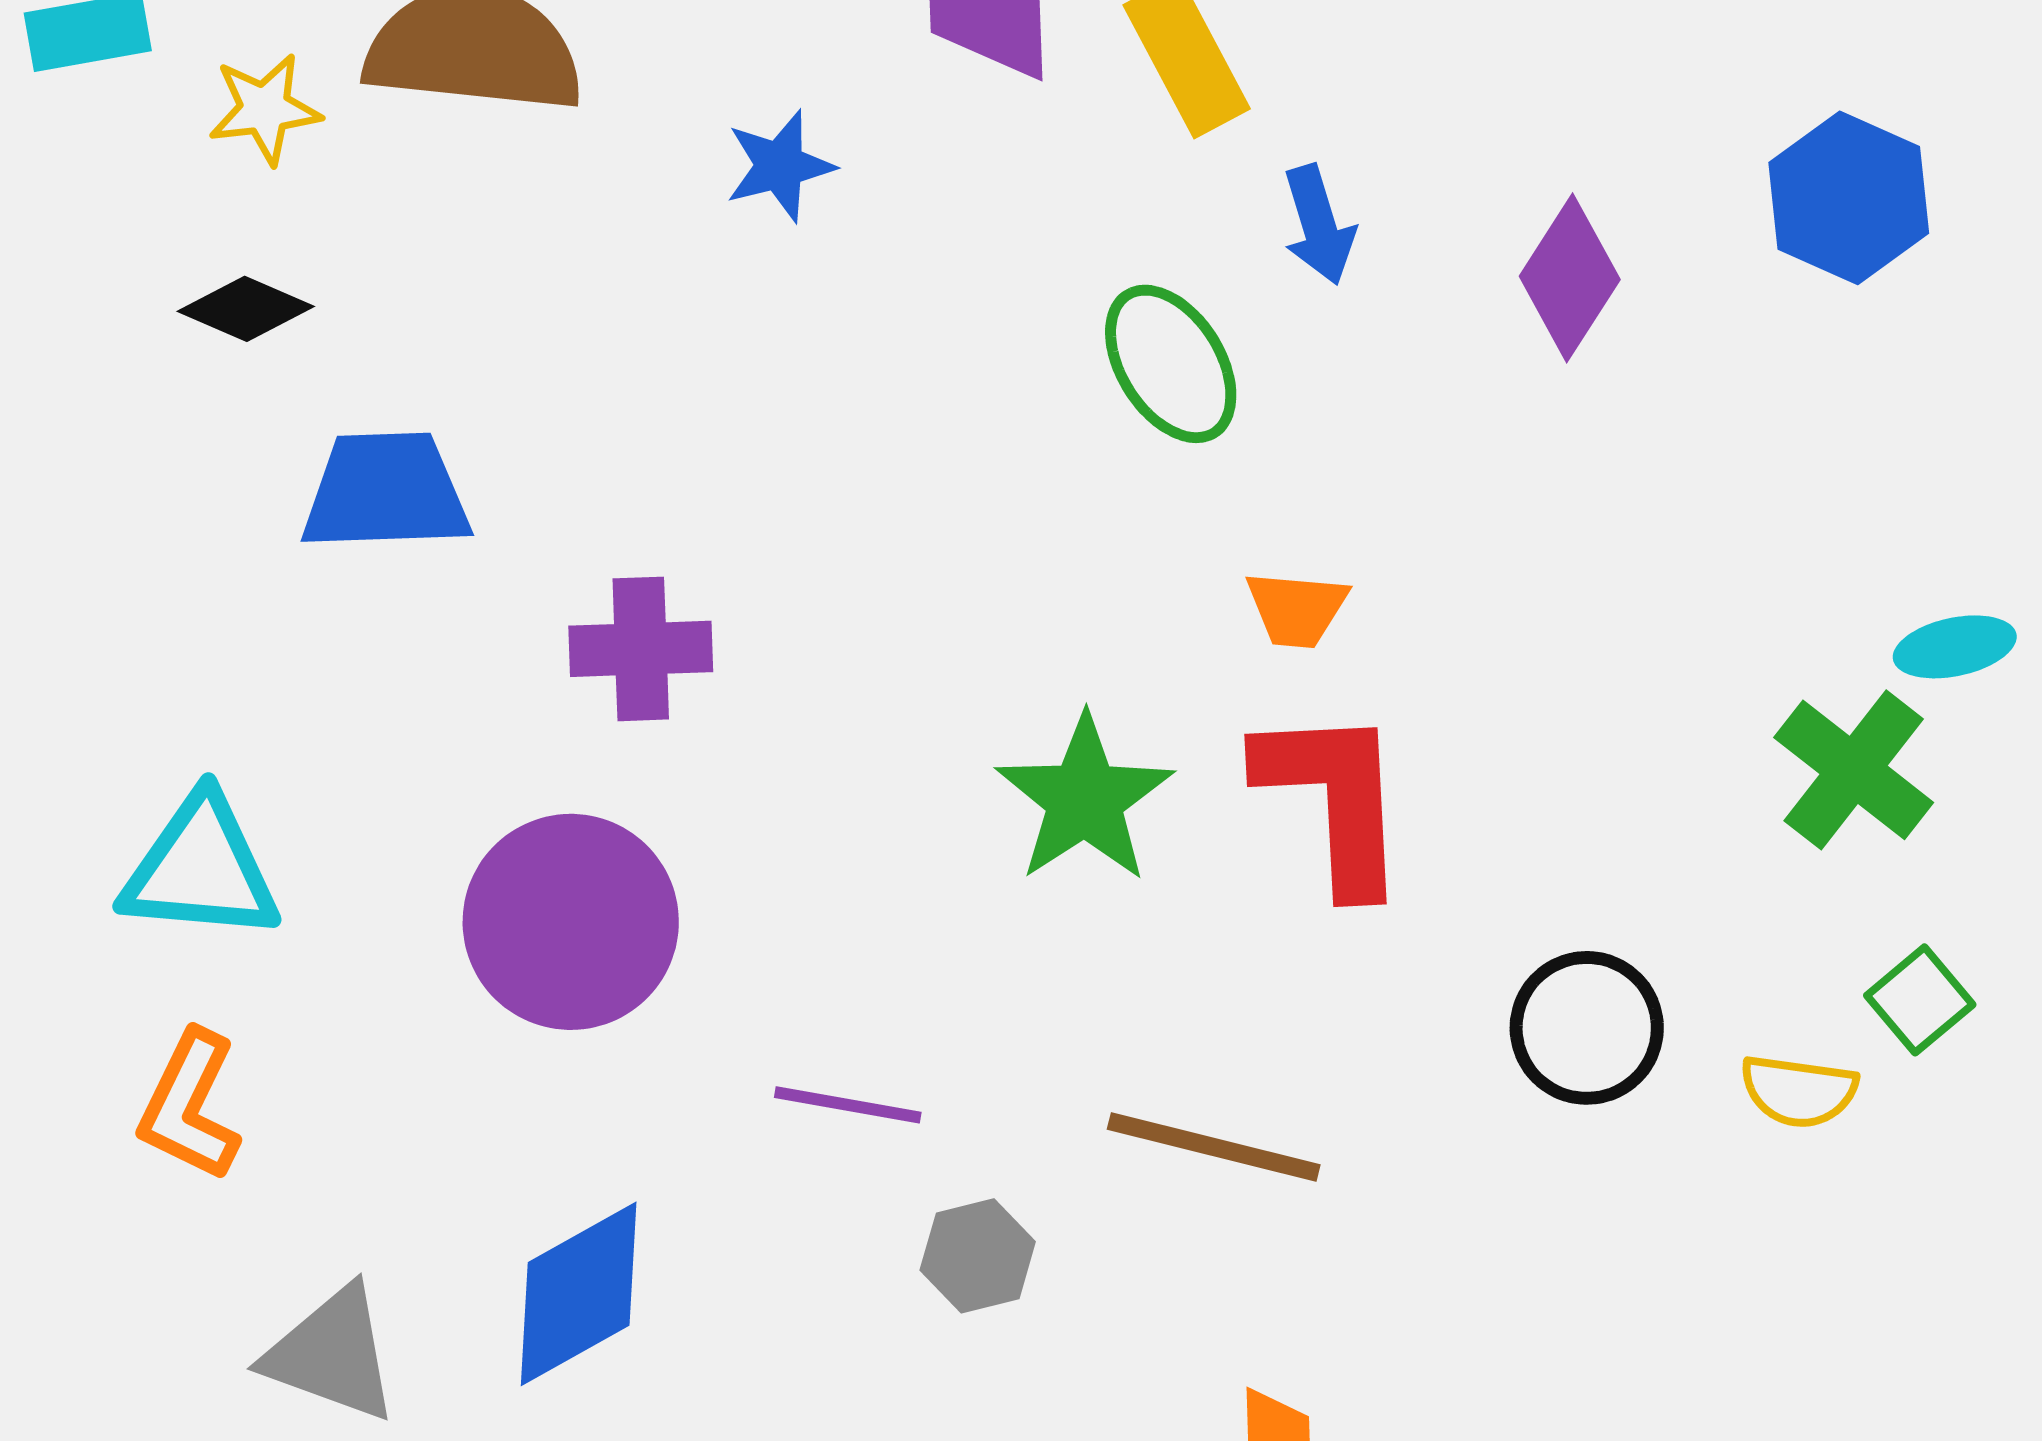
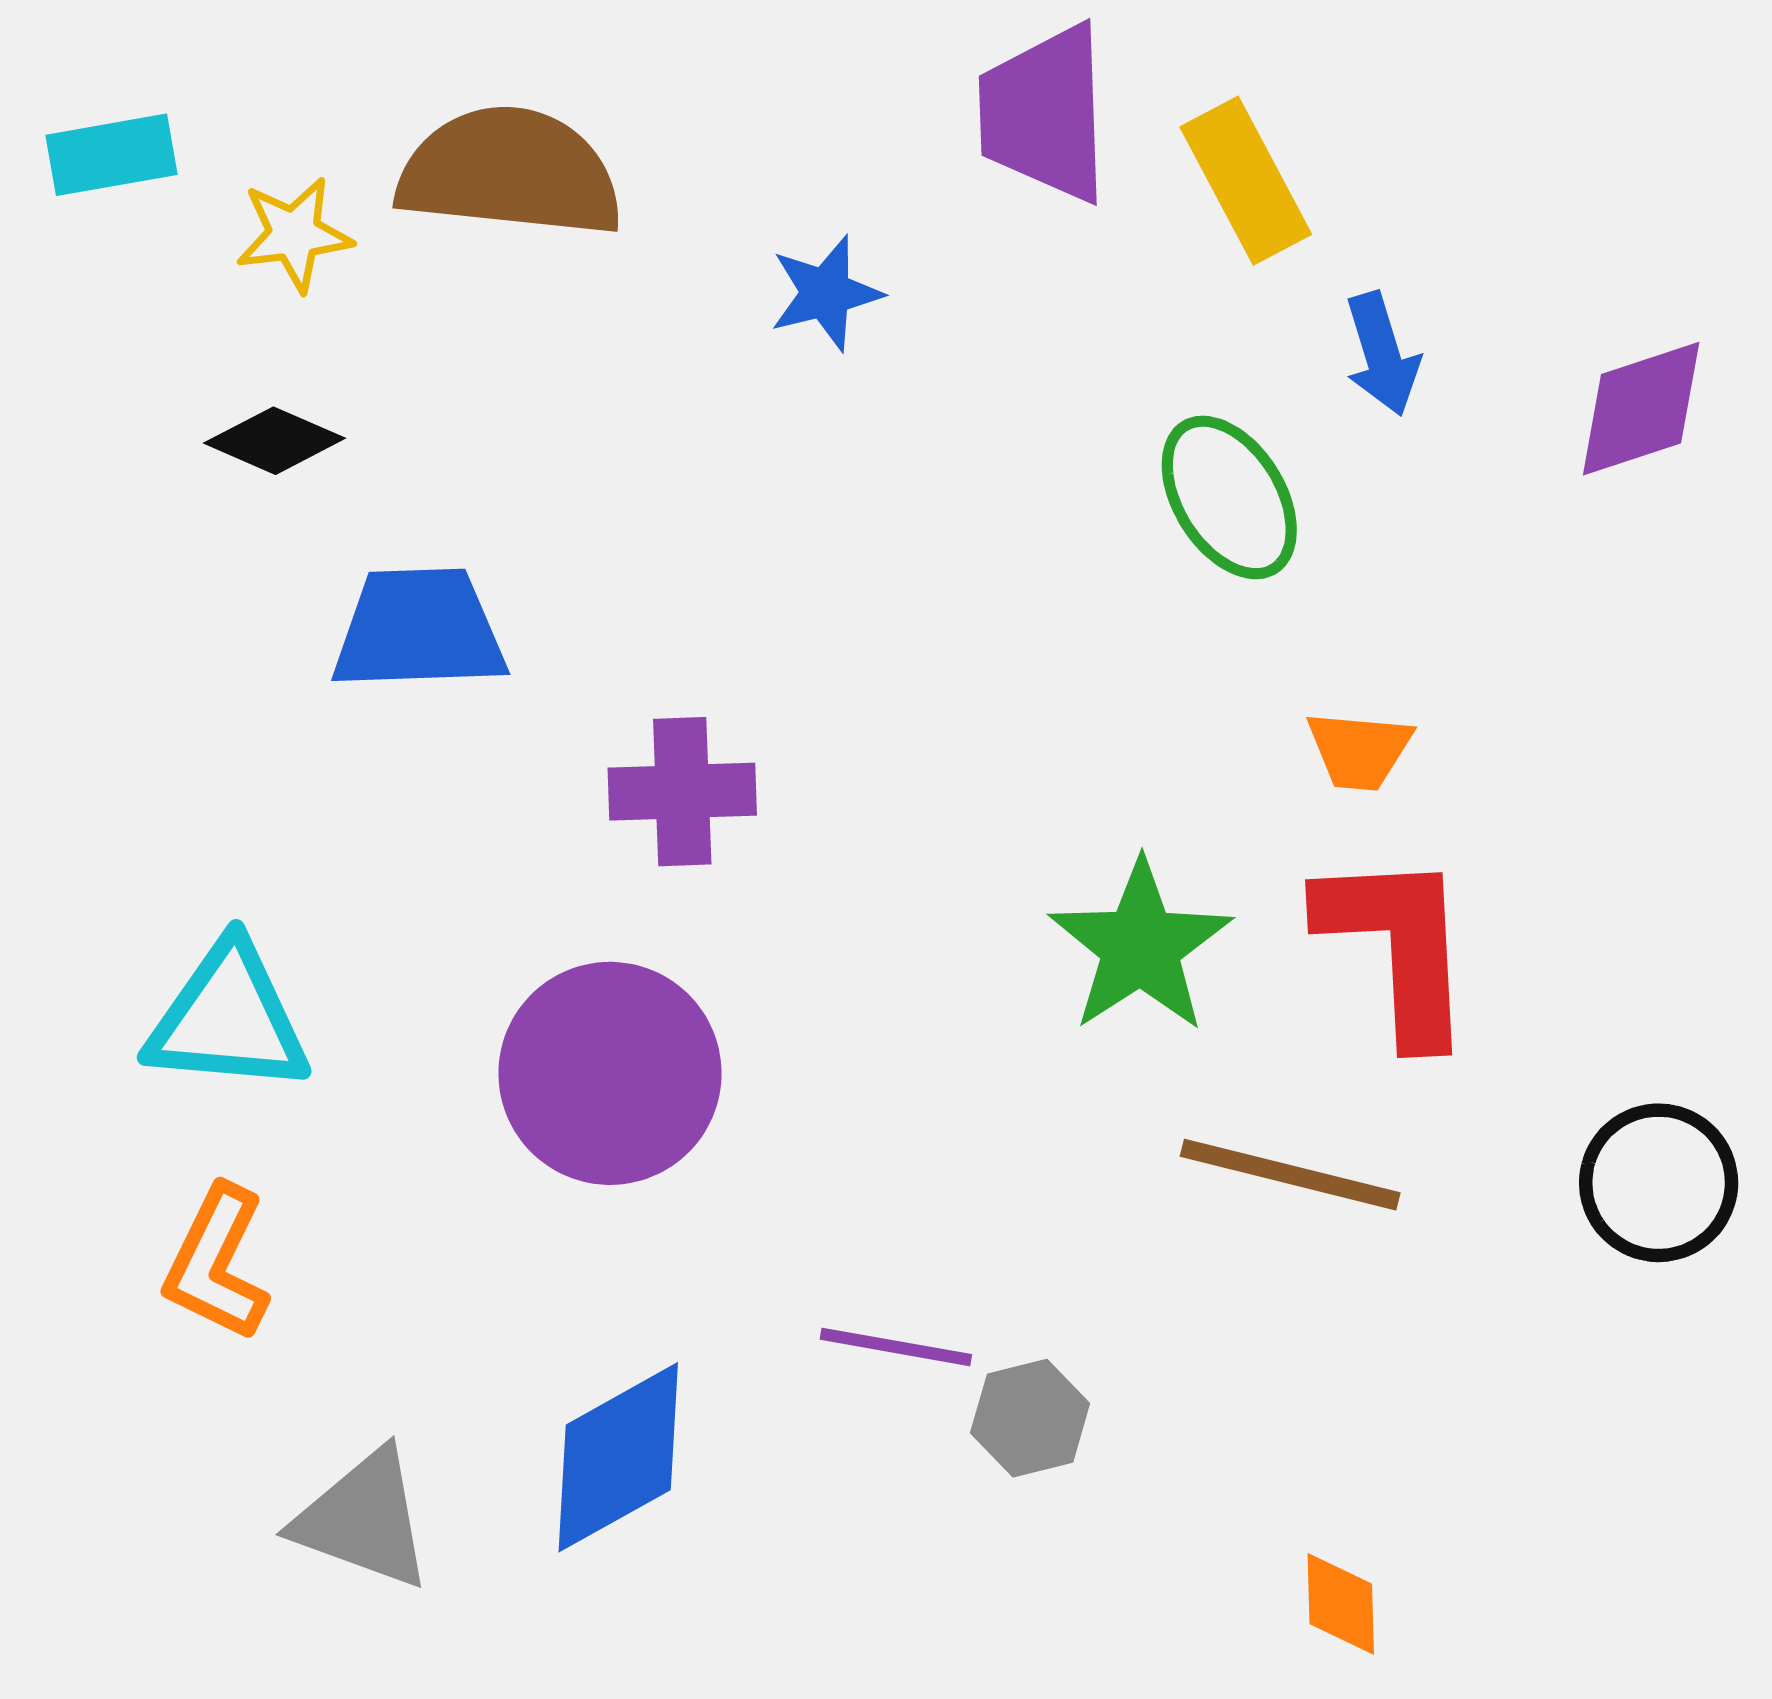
purple diamond: (1570, 278) -> (1641, 409), turned 39
purple line: (848, 1105) -> (896, 1347), moved
brown line: (1214, 1147) -> (1290, 1175), moved

